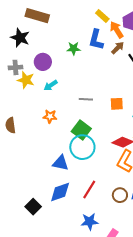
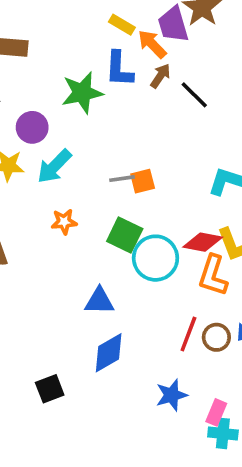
green star: (74, 48) -> (82, 93), size x1.6
cyan arrow: (51, 85) -> (54, 166), size x1.5
orange square: (117, 104) -> (143, 181), moved
cyan circle: (82, 147) -> (155, 258), moved
red line: (89, 190) -> (188, 334), moved
black square: (33, 207) -> (50, 389), moved, turned 35

